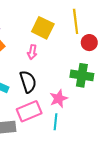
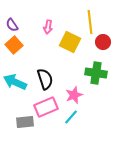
yellow square: (43, 28) -> (70, 42), moved
pink arrow: (32, 52) -> (48, 27), moved
cyan line: (55, 122) -> (71, 117), turned 35

